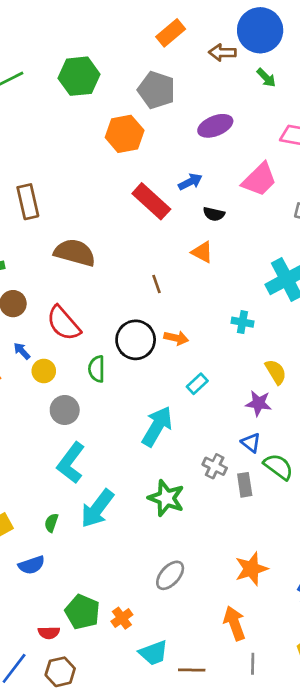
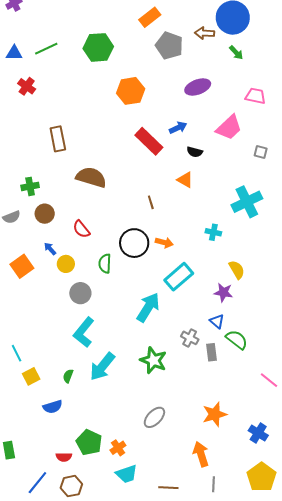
orange rectangle: (171, 33) -> (150, 17), moved
gray pentagon: (156, 90) -> (169, 46), moved
red semicircle: (63, 323) -> (81, 229), size x0.7
cyan rectangle: (197, 384) -> (179, 277), size x1.8
cyan trapezoid: (154, 653) -> (127, 474), moved

